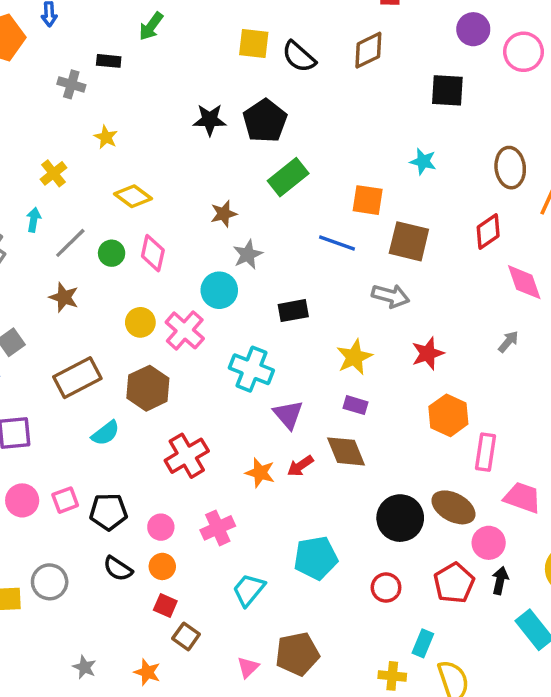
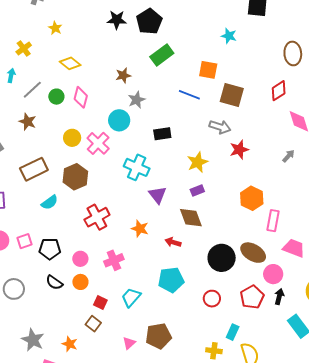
cyan star: (423, 161) -> (229, 36), moved
red star: (428, 353) -> (239, 150), moved
purple rectangle: (355, 405) -> (197, 191), turned -40
red arrow: (300, 466) -> (173, 242), moved, turned 49
red square: (165, 606) -> (100, 302), moved
gray star: (84, 667) -> (33, 340), size x1.6

